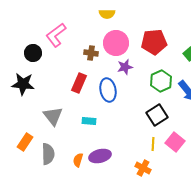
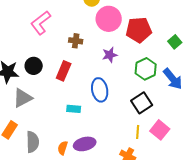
pink circle: (116, 43) -> (109, 19), moved
black circle: (33, 53) -> (34, 66), moved
blue ellipse: (108, 90) -> (100, 90), moved
gray triangle: (53, 116) -> (23, 98), moved, turned 40

